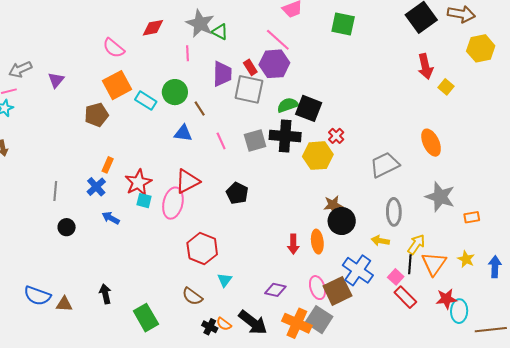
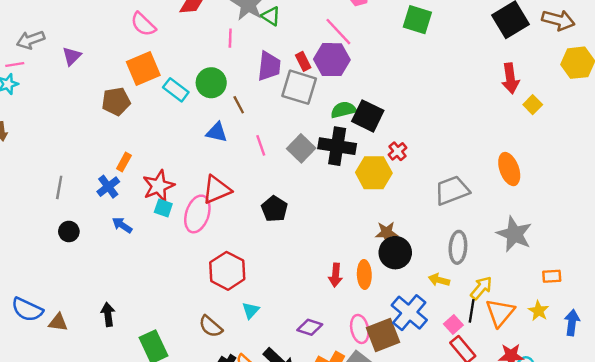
gray square: (255, 140) -> (301, 148), turned -35
orange rectangle: (472, 217) -> (552, 276), moved

